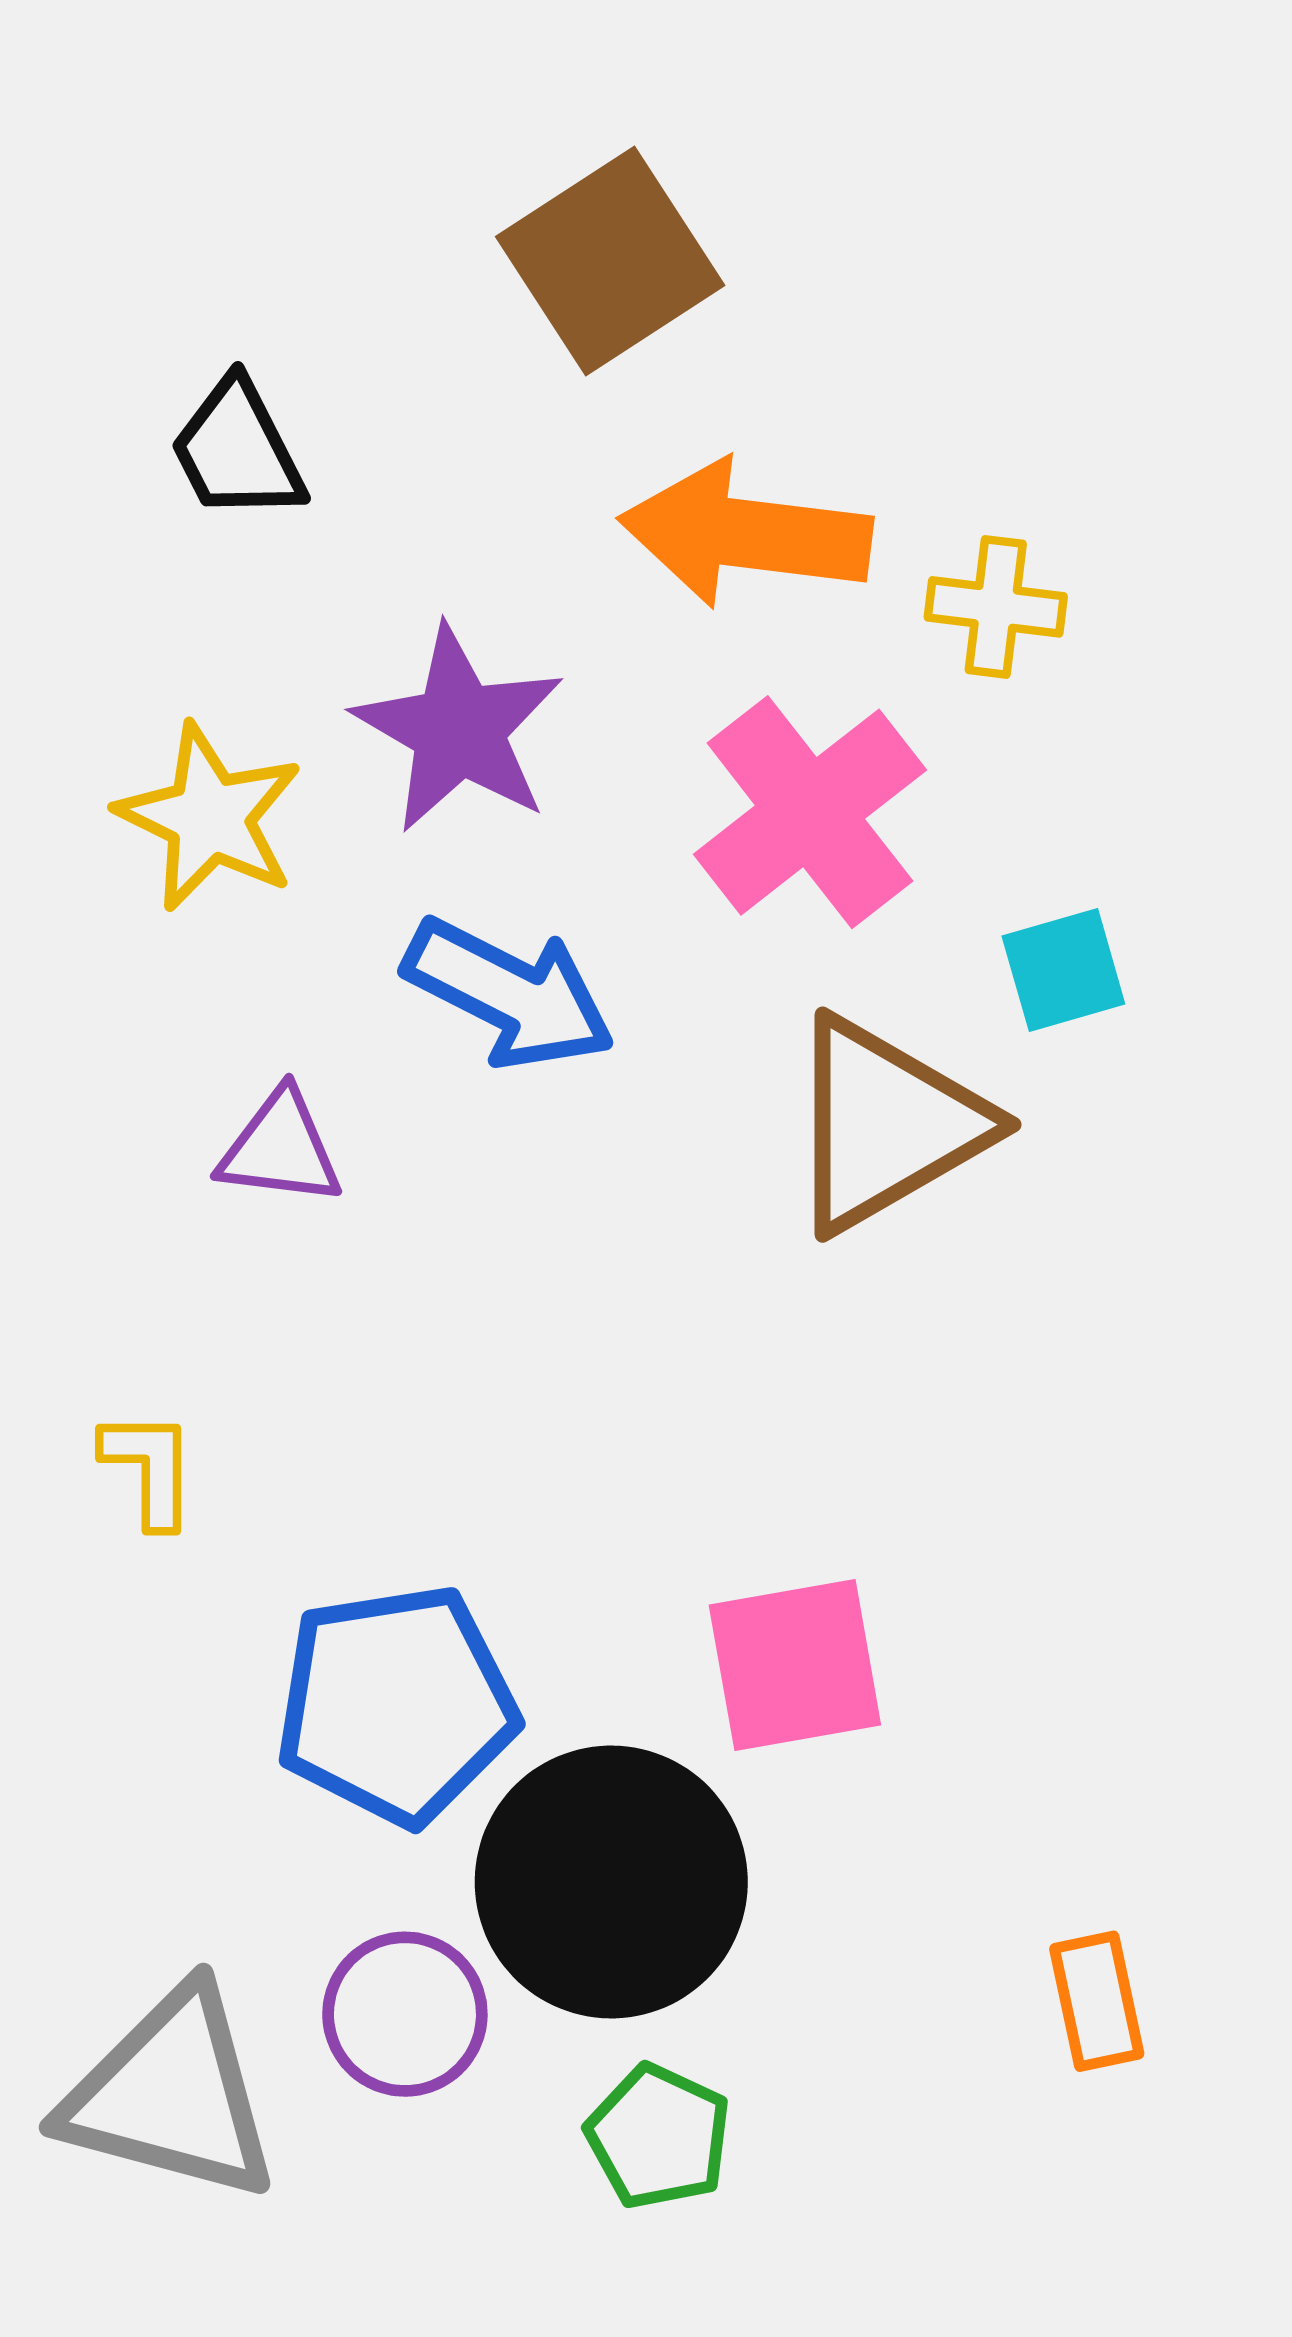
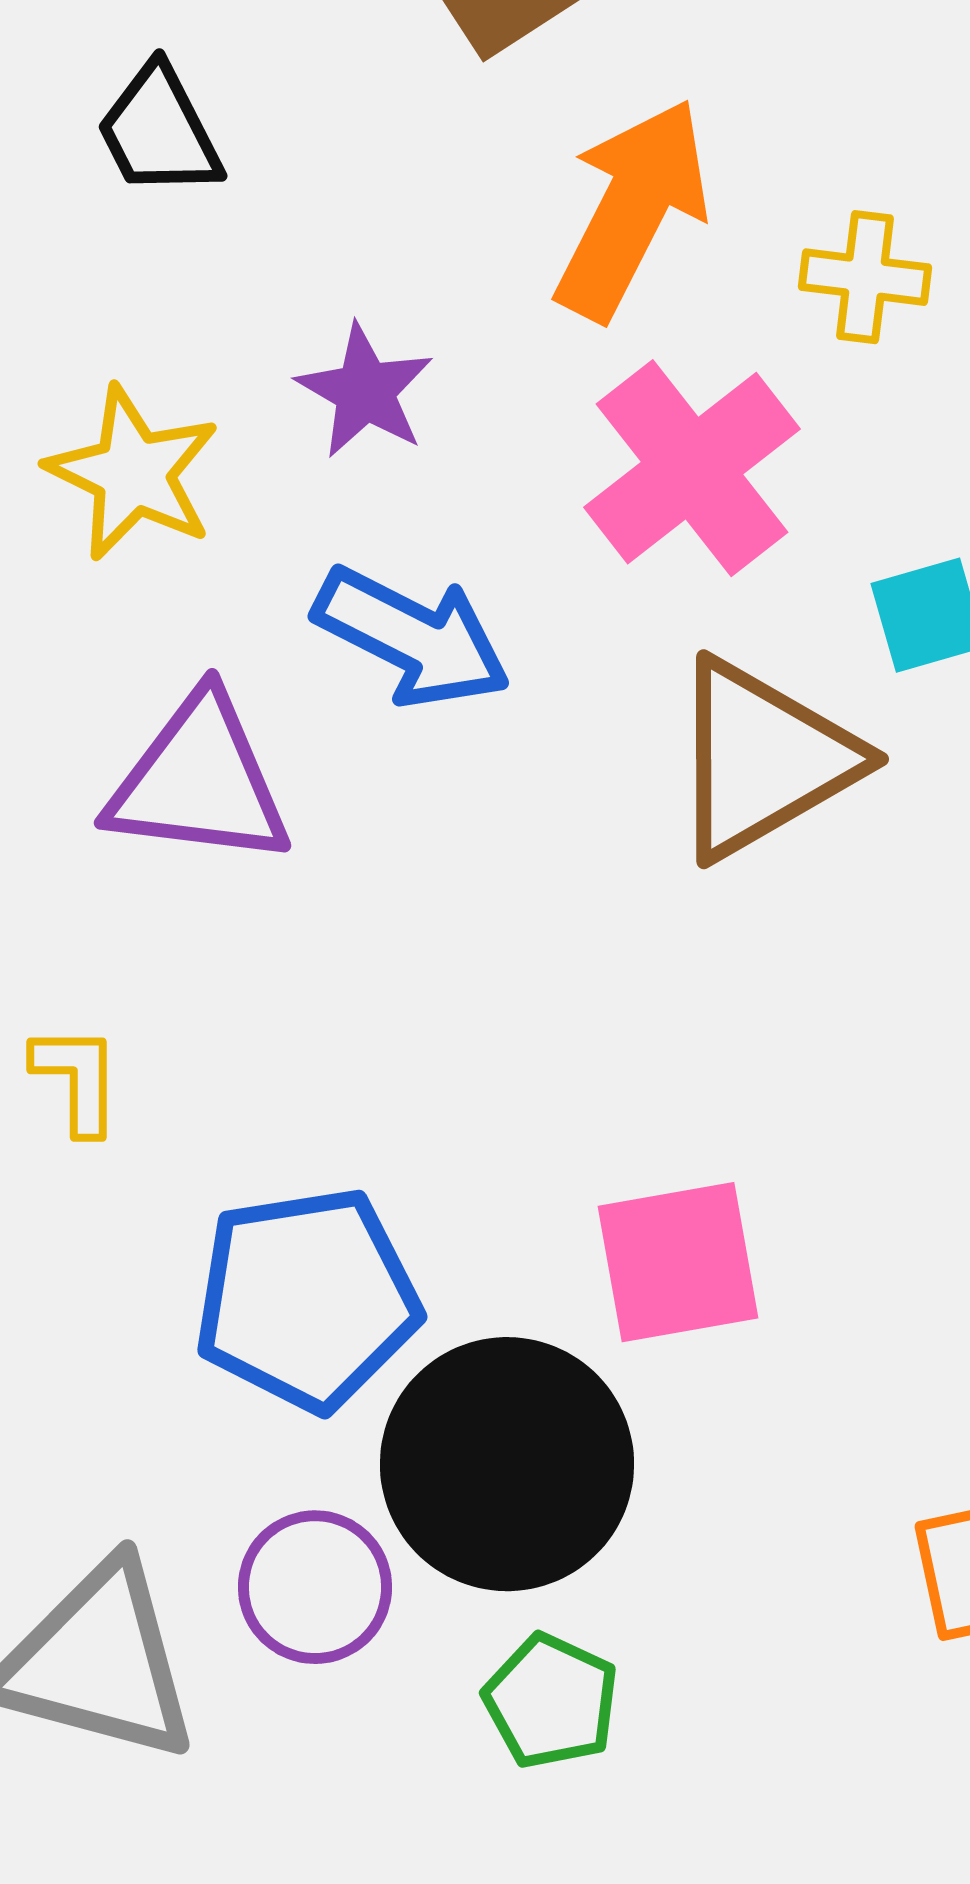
orange arrow: (745, 534) -> (632, 209), turned 110
purple star: (459, 729) -> (365, 391), size x0.7
purple triangle: (280, 1148) -> (199, 781), size x1.6

